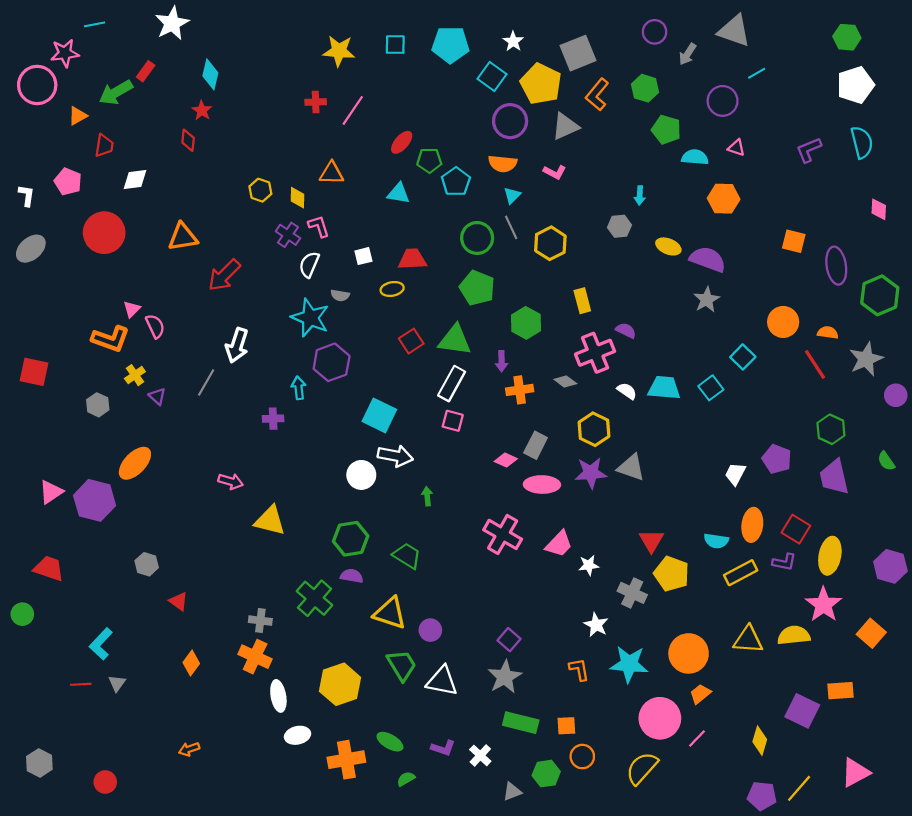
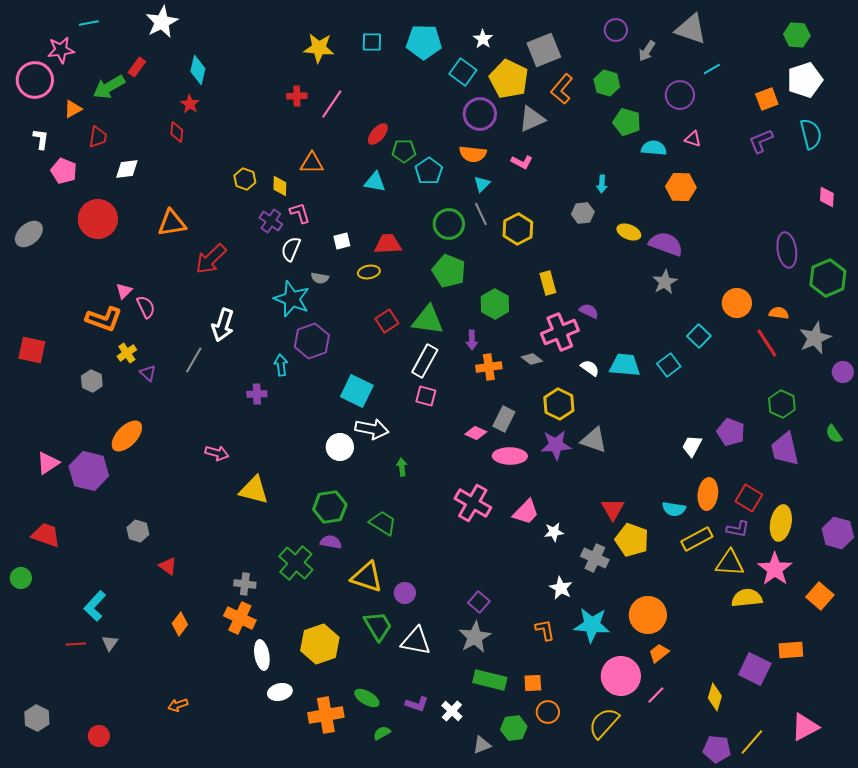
white L-shape: (27, 195) -> (41, 139), moved
orange square: (794, 241) -> (767, 99), moved, turned -35
yellow triangle: (748, 640) -> (730, 563), moved

